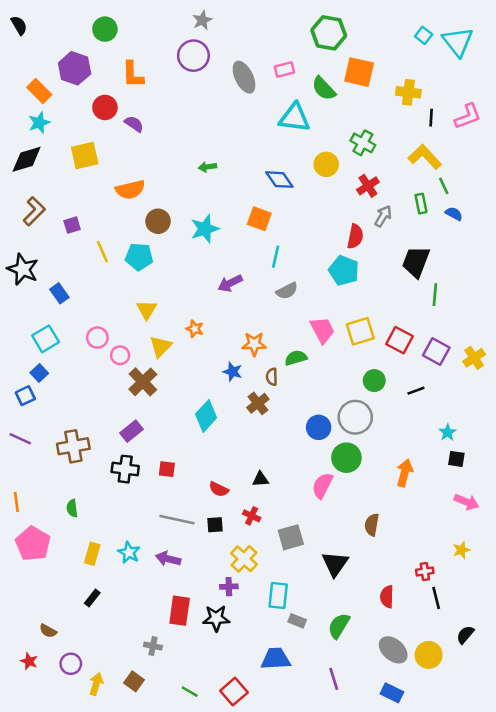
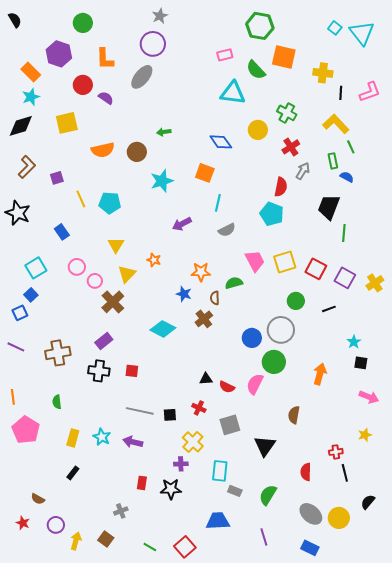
gray ellipse: (244, 77) -> (142, 77), moved, turned 65
blue semicircle: (454, 214) -> (347, 177), moved
brown circle: (158, 221) -> (137, 152), moved
blue rectangle: (59, 293) -> (62, 232), moved
cyan diamond: (206, 416) -> (163, 329), turned 75
red semicircle: (219, 489) -> (227, 387), moved
red rectangle: (180, 611) -> (142, 483), size x0.6
gray cross: (153, 646) -> (121, 511), turned -32

